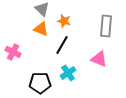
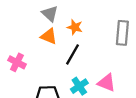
pink triangle: (99, 59) -> (107, 83), moved

